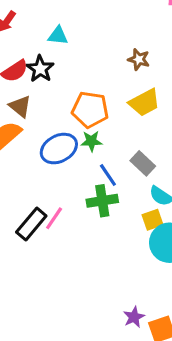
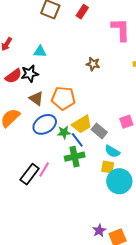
black star: (40, 69) -> (30, 74), turned 30
yellow trapezoid: (144, 103) -> (82, 124), moved
brown triangle: (20, 106) -> (36, 98), moved
green star: (91, 141) -> (64, 132), moved
yellow square: (153, 220) -> (108, 167), turned 32

